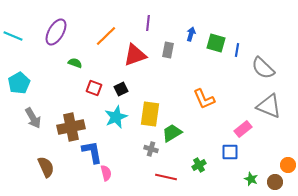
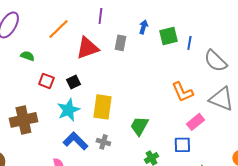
green square: (216, 43) -> (168, 36), turned -30
orange L-shape: (204, 99) -> (182, 92), moved
green trapezoid: (172, 133) -> (139, 126), moved, turned -30
blue L-shape: (92, 152) -> (75, 141), moved, turned -35

